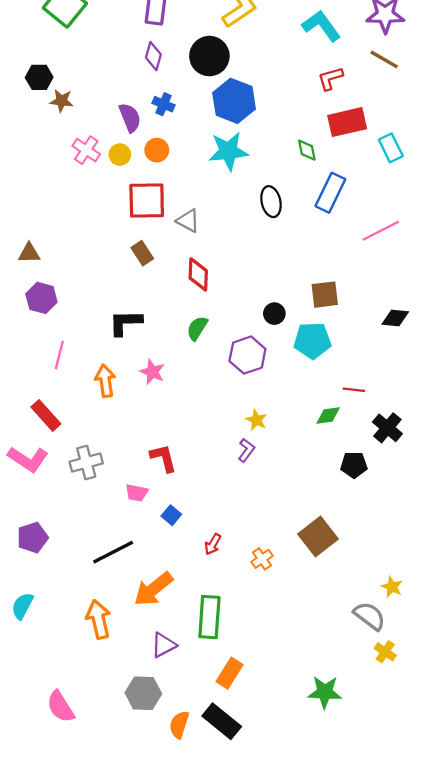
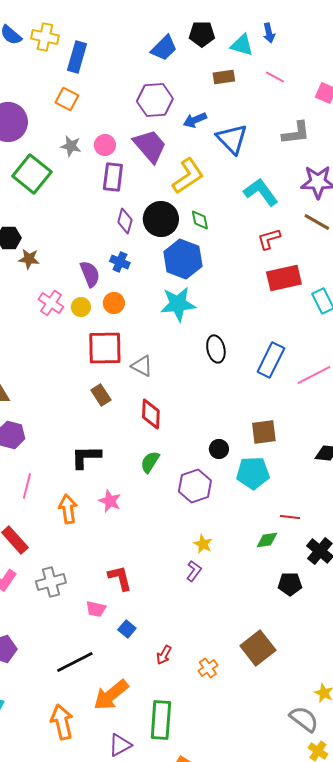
purple diamond: (153, 56) -> (125, 221), moved
green diamond: (307, 150) -> (200, 220), moved
blue rectangle: (330, 193) -> (271, 360), moved

